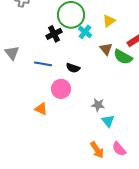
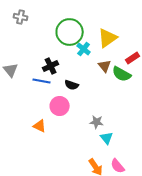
yellow triangle: (109, 21) -> (108, 38), size x1.5
black cross: (54, 34) -> (51, 66), moved

